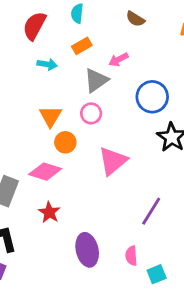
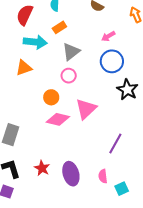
pink arrow: (119, 60) -> (108, 36), moved
cyan arrow: (47, 64) -> (35, 42), size x1.6
orange triangle: (50, 116) -> (24, 68), moved, turned 42
pink diamond: (45, 172) -> (58, 119), moved
red star: (49, 212) -> (42, 168), moved

